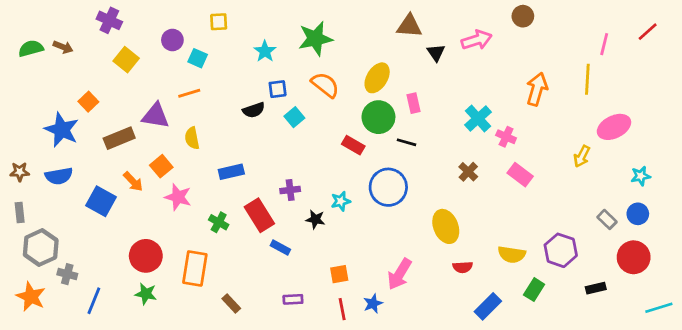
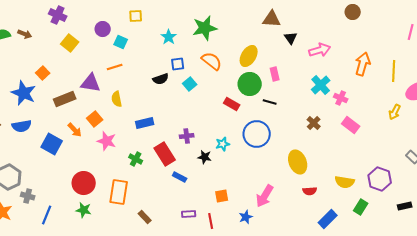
pink arrow: (477, 40) -> (320, 50), moved
yellow line: (587, 79) -> (394, 71), moved
red line: (342, 309) -> (211, 221), moved

